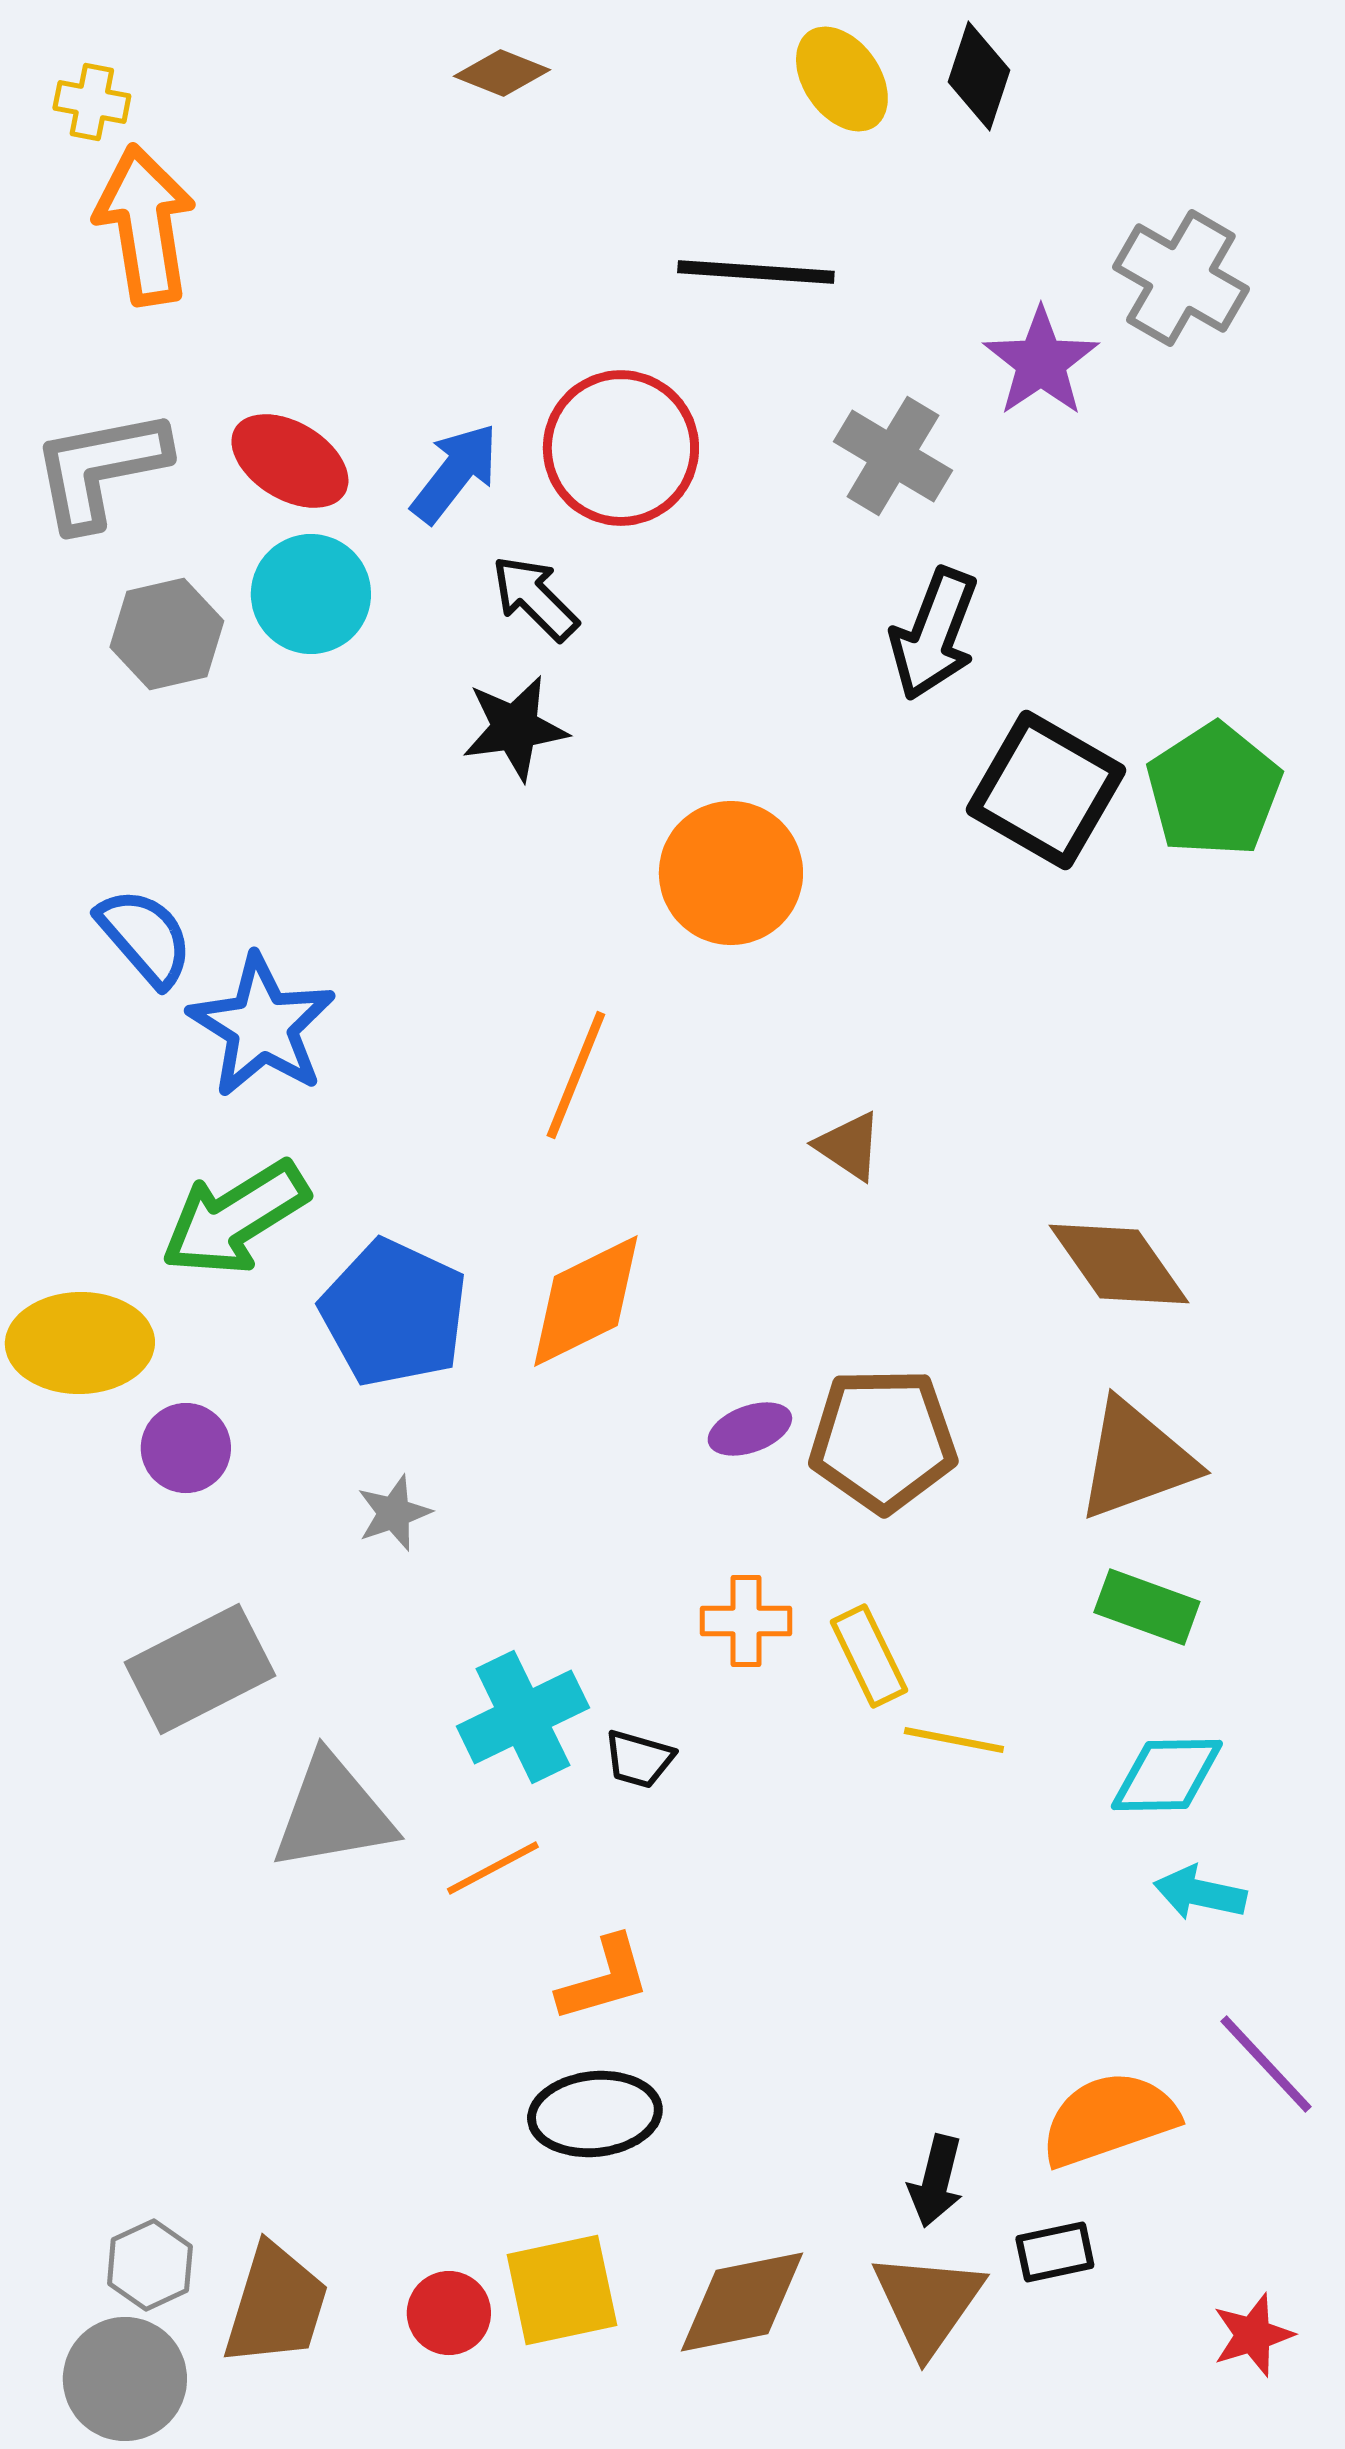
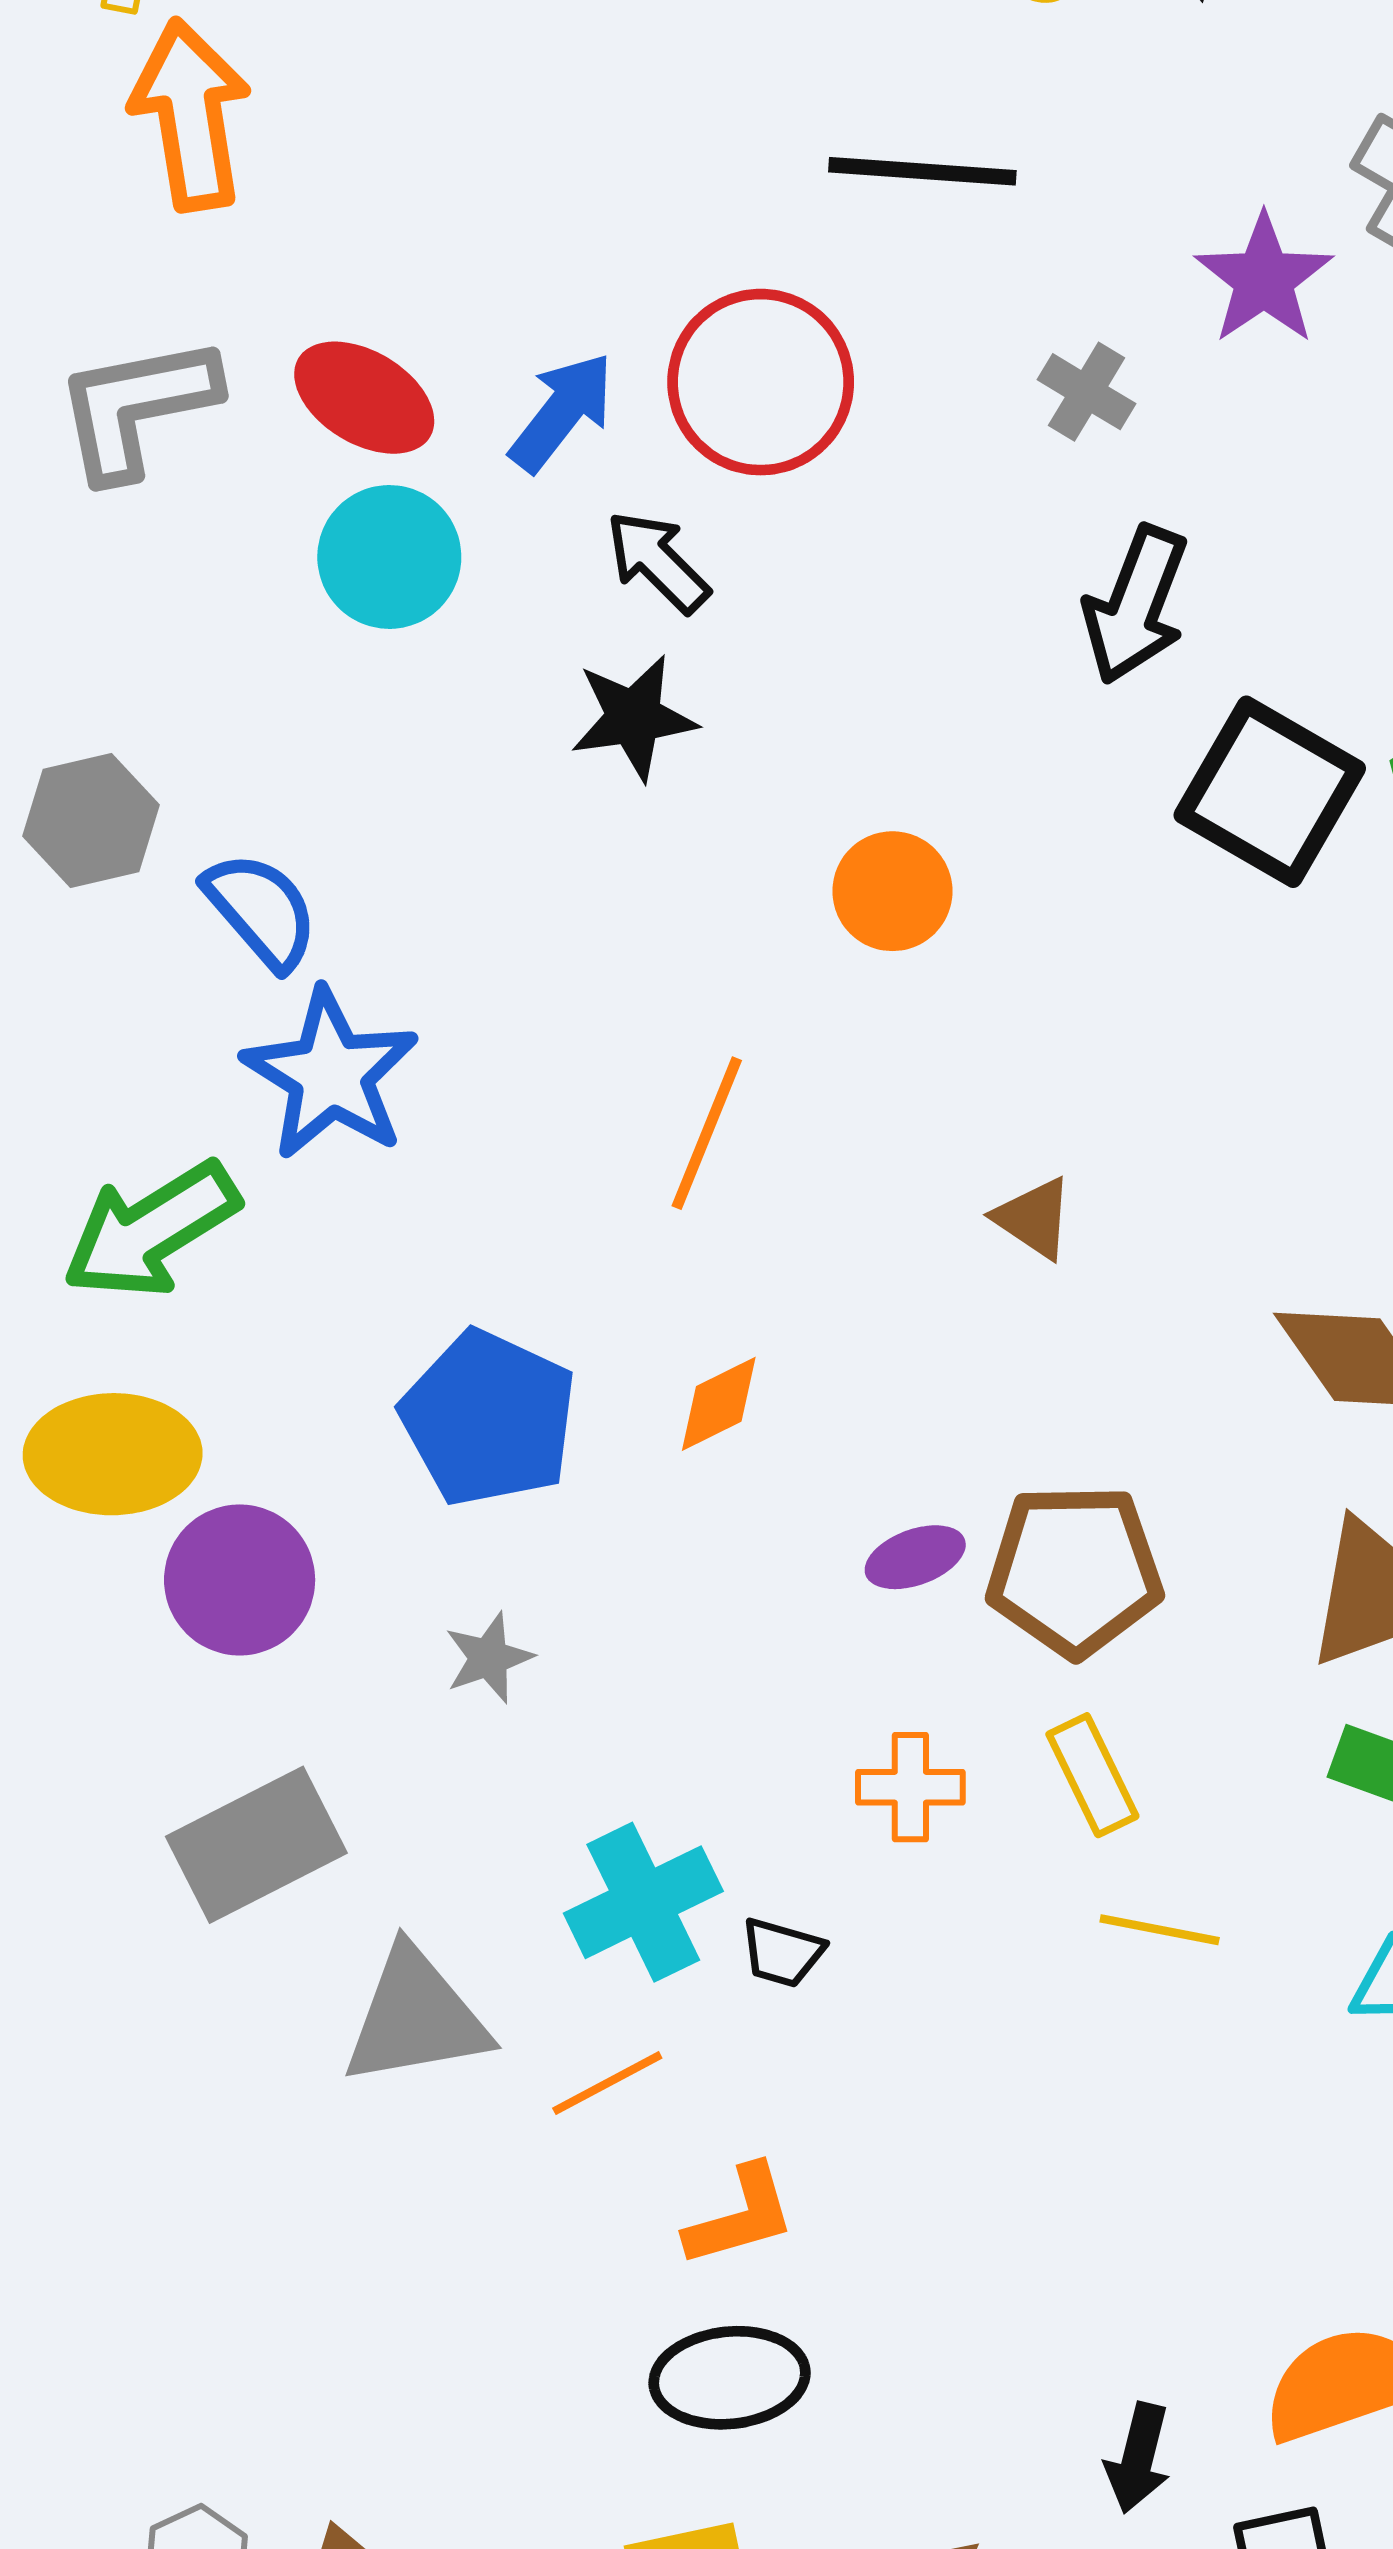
gray cross: (893, 456) -> (1087, 392), size x0.7
gray hexagon: (167, 634) -> (91, 820), moved
orange circle: (731, 873) -> (892, 891), size x0.7
blue semicircle: (145, 937) -> (261, 910), moved
green arrow: (235, 1218) -> (151, 1230), moved
orange diamond: (586, 1301) -> (719, 1404), size x0.6
purple circle: (186, 1448) -> (240, 1580), size x1.4
yellow rectangle: (869, 1656) -> (1092, 1775), moved

